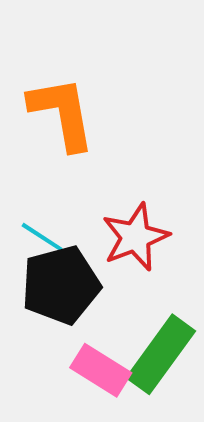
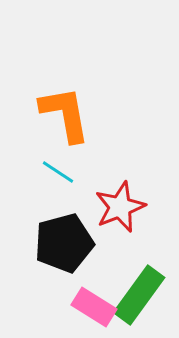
cyan line: (42, 237) -> (58, 172), moved

